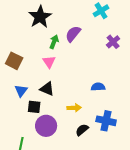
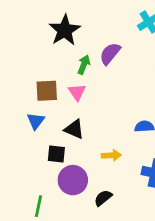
brown square: (14, 61) -> (47, 91), moved, turned -30
blue triangle: (21, 91) -> (36, 121), moved
black semicircle: (82, 130) -> (103, 198), moved

